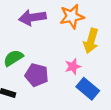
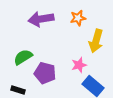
orange star: (72, 16) -> (78, 18), size x0.7

